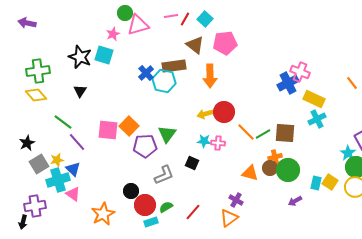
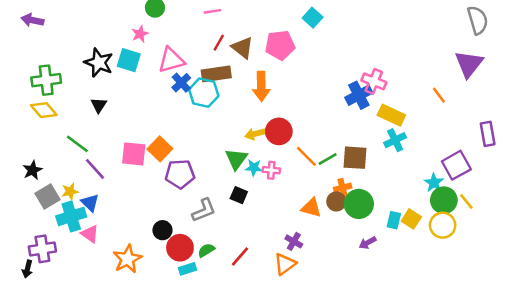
red line: (185, 19) -> (219, 43), moved
cyan square: (205, 19) -> (313, 18), moved
pink triangle: (138, 25) -> (171, 60), moved
green triangle: (167, 134) -> (236, 159), moved

